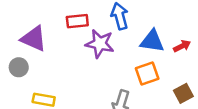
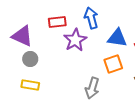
purple star: (100, 44) -> (75, 40), turned 30
gray circle: (19, 67) -> (30, 59), moved

